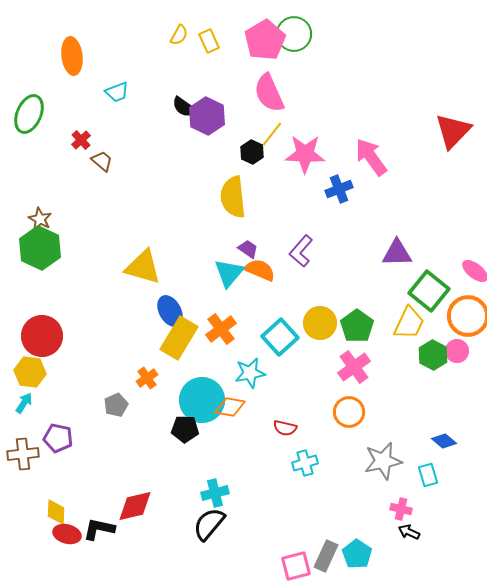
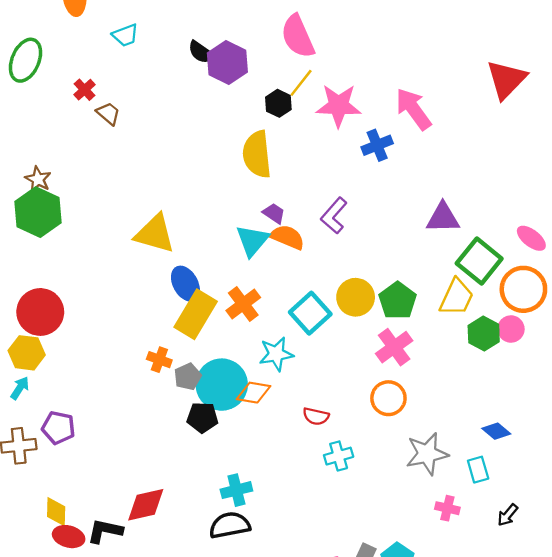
orange cross: (147, 378) -> (159, 360), turned -35
gray pentagon: (116, 405) -> (188, 377), moved
black semicircle: (209, 524) -> (230, 525), turned 39
black arrow: (409, 532) -> (508, 515), moved, turned -75

